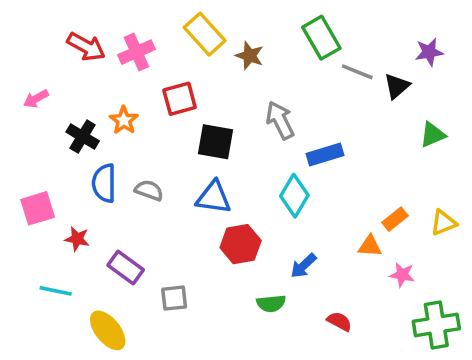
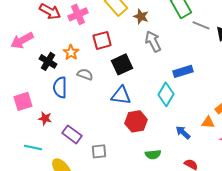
pink arrow: (36, 99) -> (22, 40), size x1.6
gray arrow: (280, 120) -> (153, 41), moved
black square: (215, 142) -> (122, 64), turned -35
gray semicircle: (149, 190) -> (85, 74), moved
blue arrow: (303, 266) -> (183, 132), moved, turned 84

